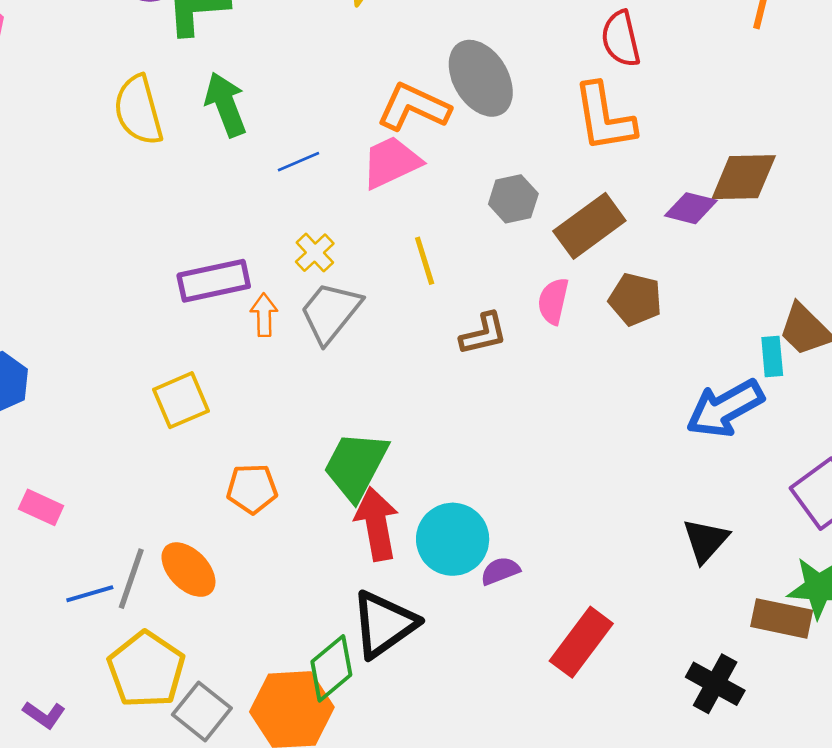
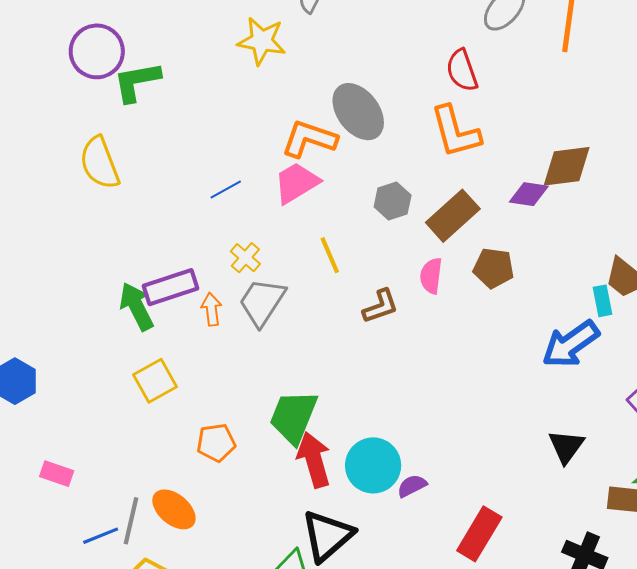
green arrow: (226, 104) -> (137, 306), moved

